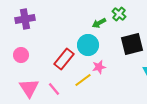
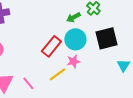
cyan circle: (88, 45) -> (75, 39), moved
red rectangle: (64, 59) -> (51, 46), moved

